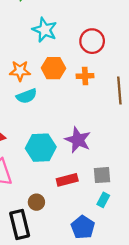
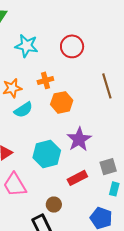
orange hexagon: (53, 68) -> (62, 102), moved
orange cross: (85, 76) -> (45, 80), moved
purple star: (78, 140) -> (79, 139), turned 30

